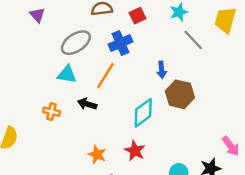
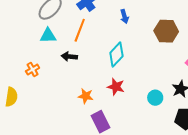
brown hexagon: (180, 94) -> (166, 31), moved
orange cross: (51, 112) -> (33, 70), moved, turned -32

